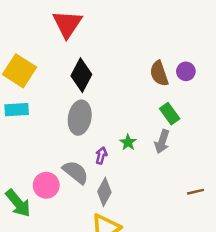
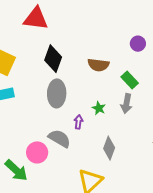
red triangle: (67, 24) -> (36, 19), turned -48
brown semicircle: (159, 73) -> (98, 65), moved, turned -55
gray diamond: (104, 192) -> (109, 148), moved

